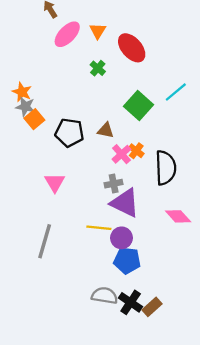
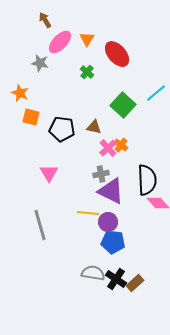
gray star: (25, 107) -> (40, 63), moved
orange square: (34, 119) -> (31, 117), turned -36
black semicircle: (166, 168) -> (147, 180), moved
gray line: (45, 241) -> (40, 225), turned -32

